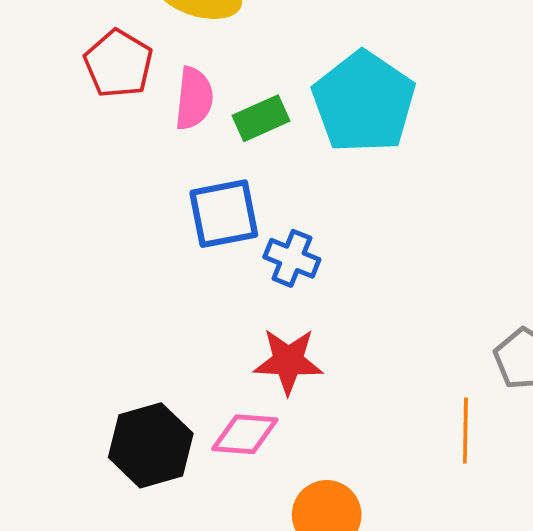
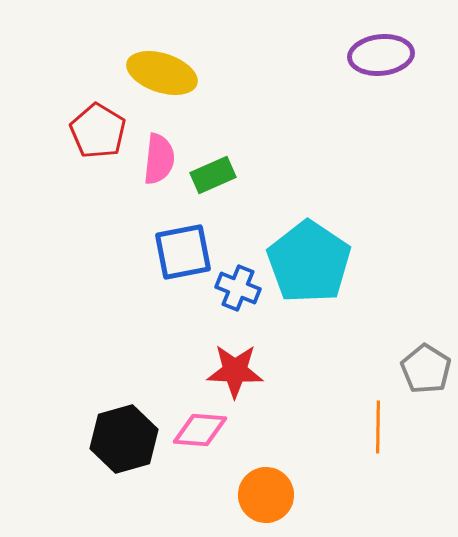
cyan pentagon: (364, 102) -> (309, 262), moved

